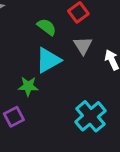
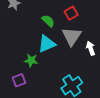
gray triangle: (83, 46) -> (72, 36), size x1.5

